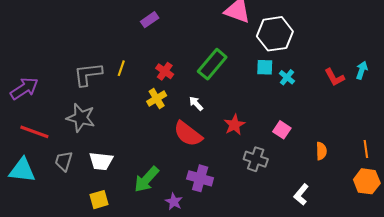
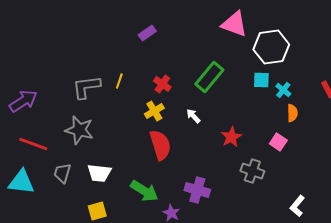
red semicircle: (188, 134) -> (160, 145), moved, turned -144
orange semicircle: (321, 151) -> (292, 113), moved
green arrow: (147, 179) -> (144, 191), turned -100

